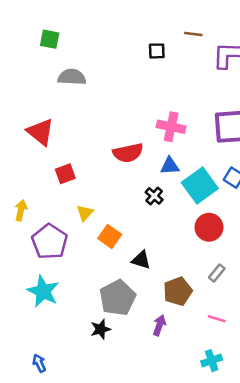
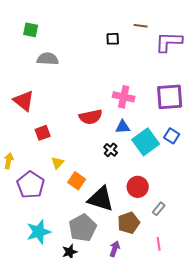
red circle: (209, 227) -> (138, 187), moved
black triangle: (141, 260) -> (101, 199), size x1.8
cyan star: (43, 291) -> (39, 232), moved, turned 30
pink line: (217, 319) -> (159, 244), turned 64

